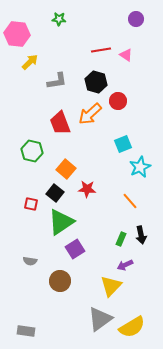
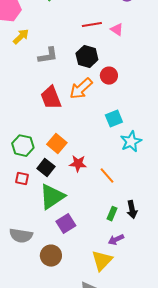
green hexagon: (32, 151) -> (23, 146), moved
orange line: (130, 201) -> (107, 176), moved
gray semicircle: (30, 261) -> (21, 236), size x1.6

